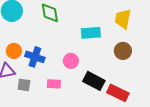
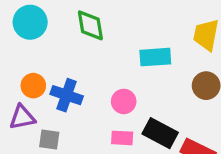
pink rectangle: (54, 84) -> (122, 138), moved

